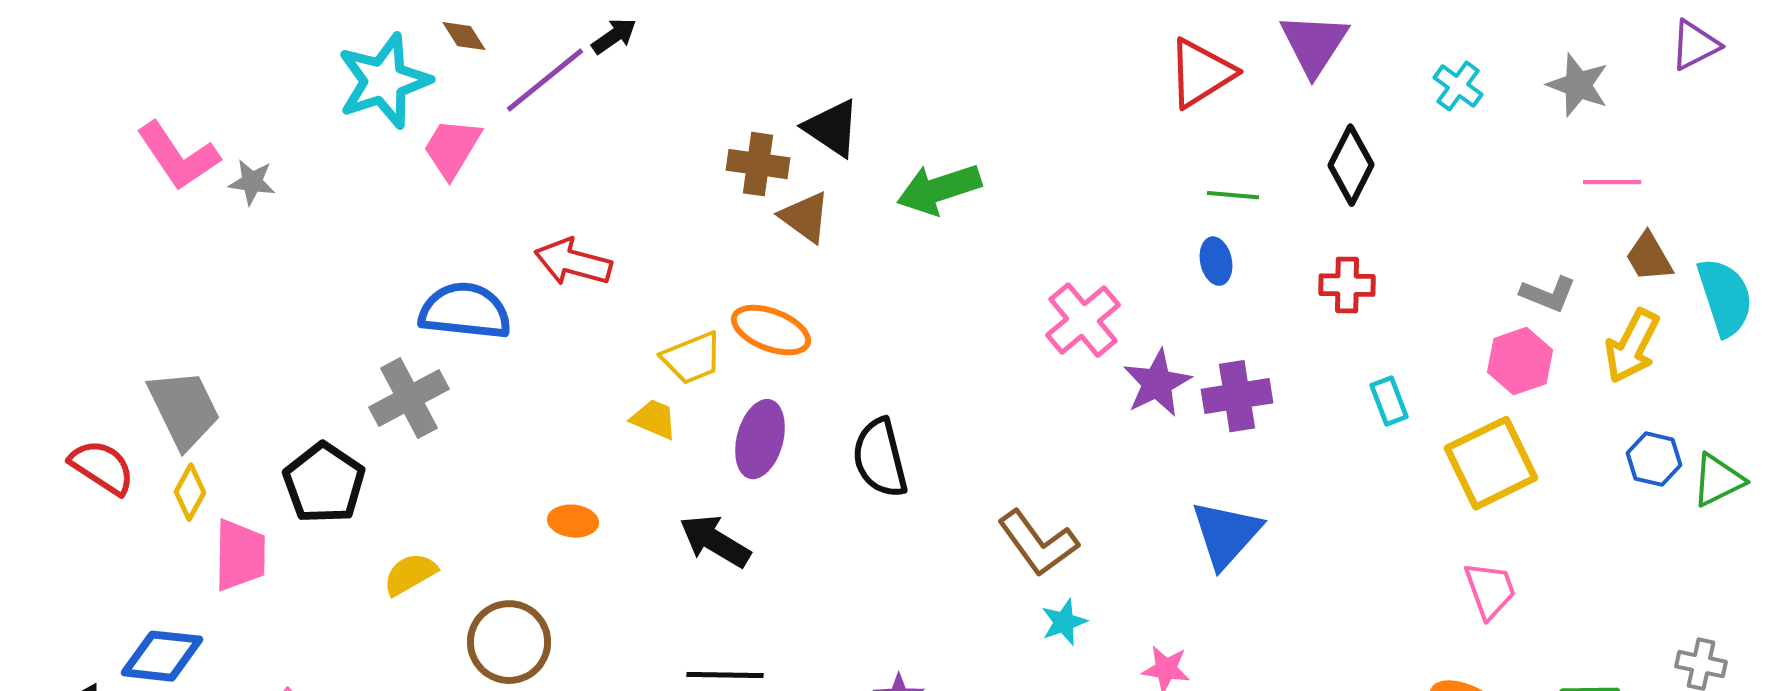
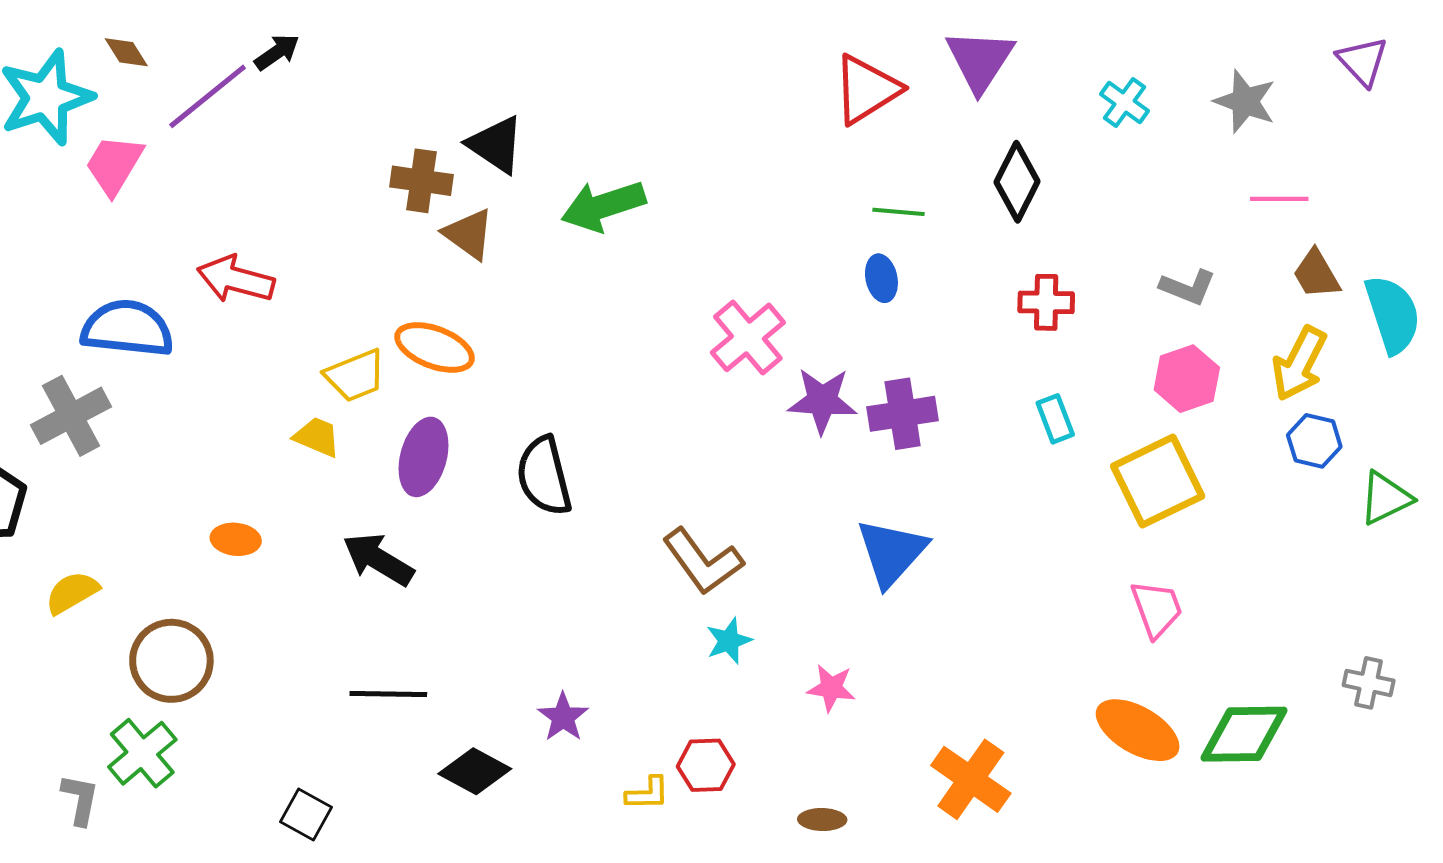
purple triangle: (1695, 45) -> (1363, 61), turned -46
red cross: (1347, 285) -> (1046, 302), moved
gray L-shape: (1548, 294) -> (1188, 287), moved
purple star: (1157, 383) -> (822, 401), turned 30
blue hexagon: (1654, 459) -> (1314, 441), moved

